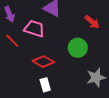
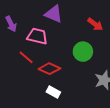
red line: (12, 41) -> (26, 57), moved
white rectangle: (45, 85) -> (53, 92), turned -40

